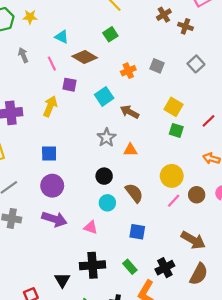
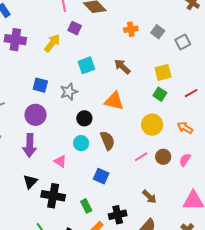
gray square: (196, 64) -> (183, 42), moved
cyan square: (104, 96) -> (86, 65), moved
yellow square: (174, 107) -> (163, 72), turned 30
gray star: (107, 137) -> (69, 92), moved
orange triangle: (130, 150) -> (114, 101), size x1.5
yellow circle: (172, 176) -> (152, 125), moved
purple arrow: (54, 219) -> (30, 145), turned 60
brown arrow: (193, 240) -> (149, 197), size x0.7
black triangle: (62, 280) -> (30, 182), moved

